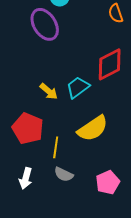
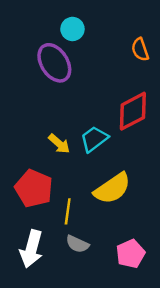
white arrow: (26, 178) -> (31, 249), size x1.4

